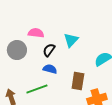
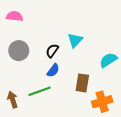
pink semicircle: (36, 33) -> (15, 16), moved
blue semicircle: (50, 69) -> (53, 70), turned 112

